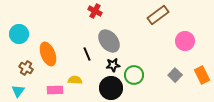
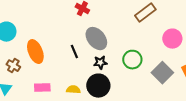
green circle: (134, 75) -> (132, 60), moved
gray square: (175, 75) -> (162, 73), size x1.5
yellow semicircle: (75, 80) -> (73, 90), moved

